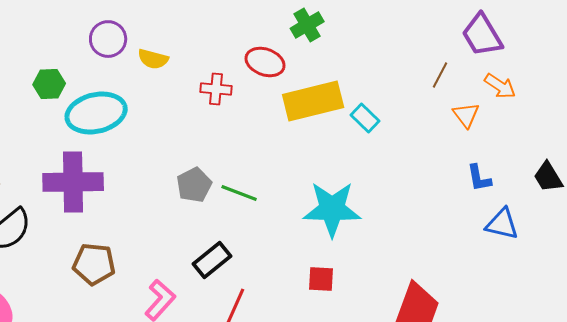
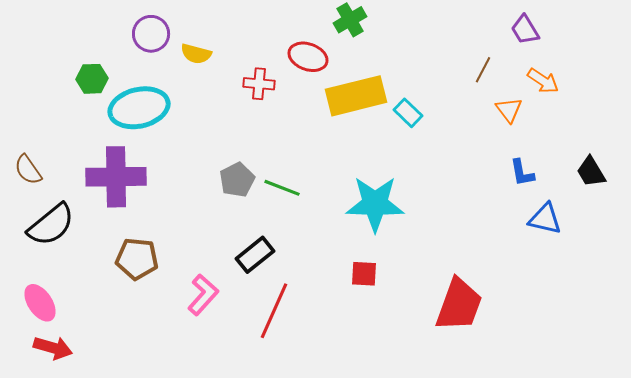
purple trapezoid: (482, 35) -> (525, 30), size x0.7

